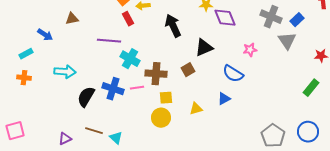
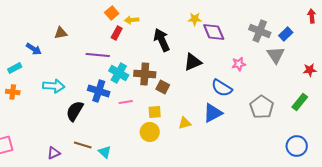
red rectangle: (128, 19) -> (117, 33), turned 56
brown square: (188, 70) -> (163, 87), moved, turned -32
brown cross: (156, 74) -> (145, 74), moved
blue cross: (113, 89) -> (99, 91), moved
blue triangle: (224, 99) -> (213, 113), size x1.5
gray pentagon: (273, 136) -> (262, 107), moved

